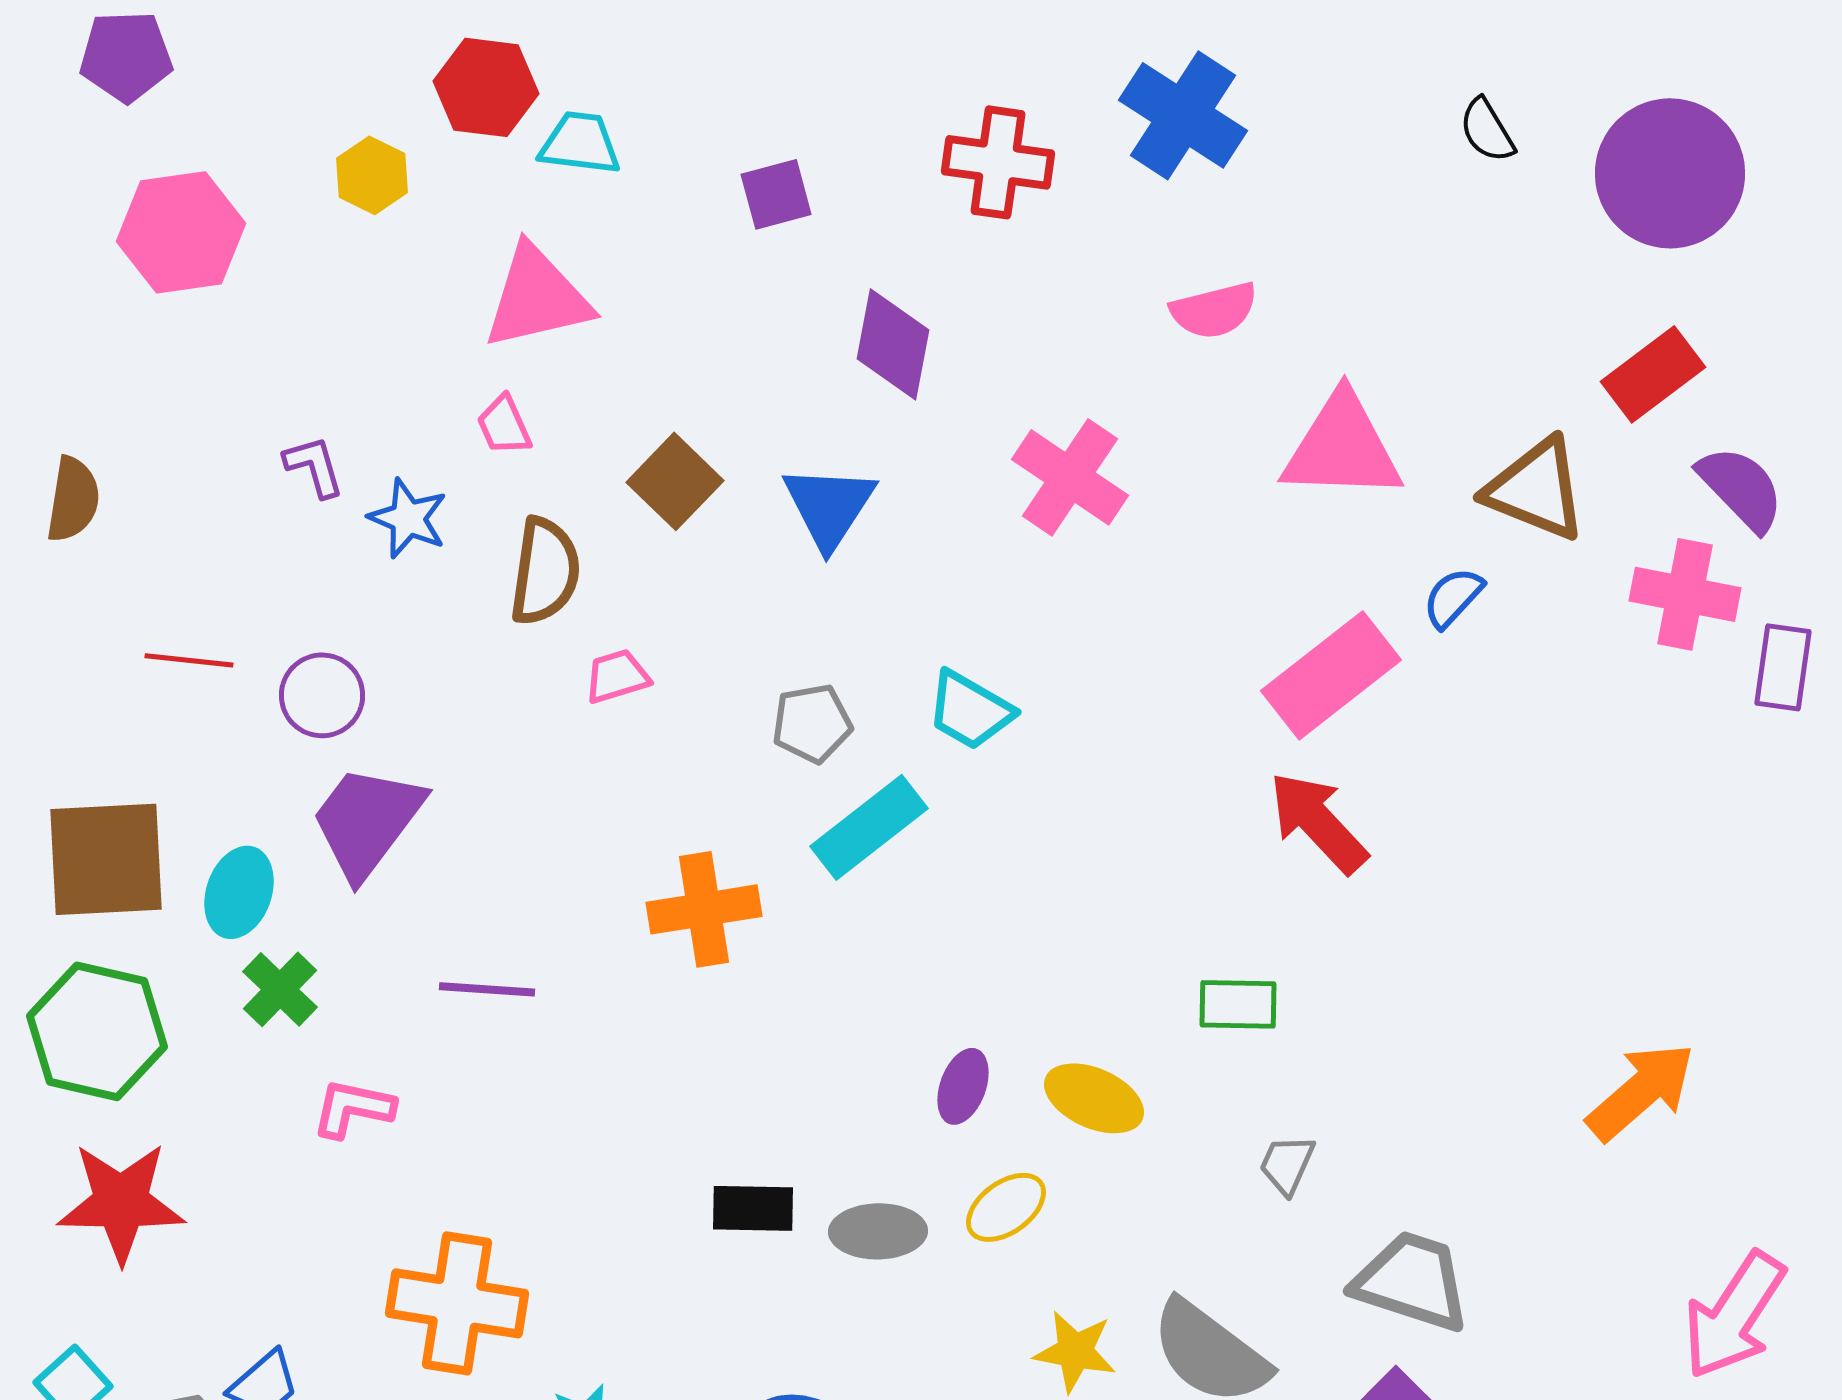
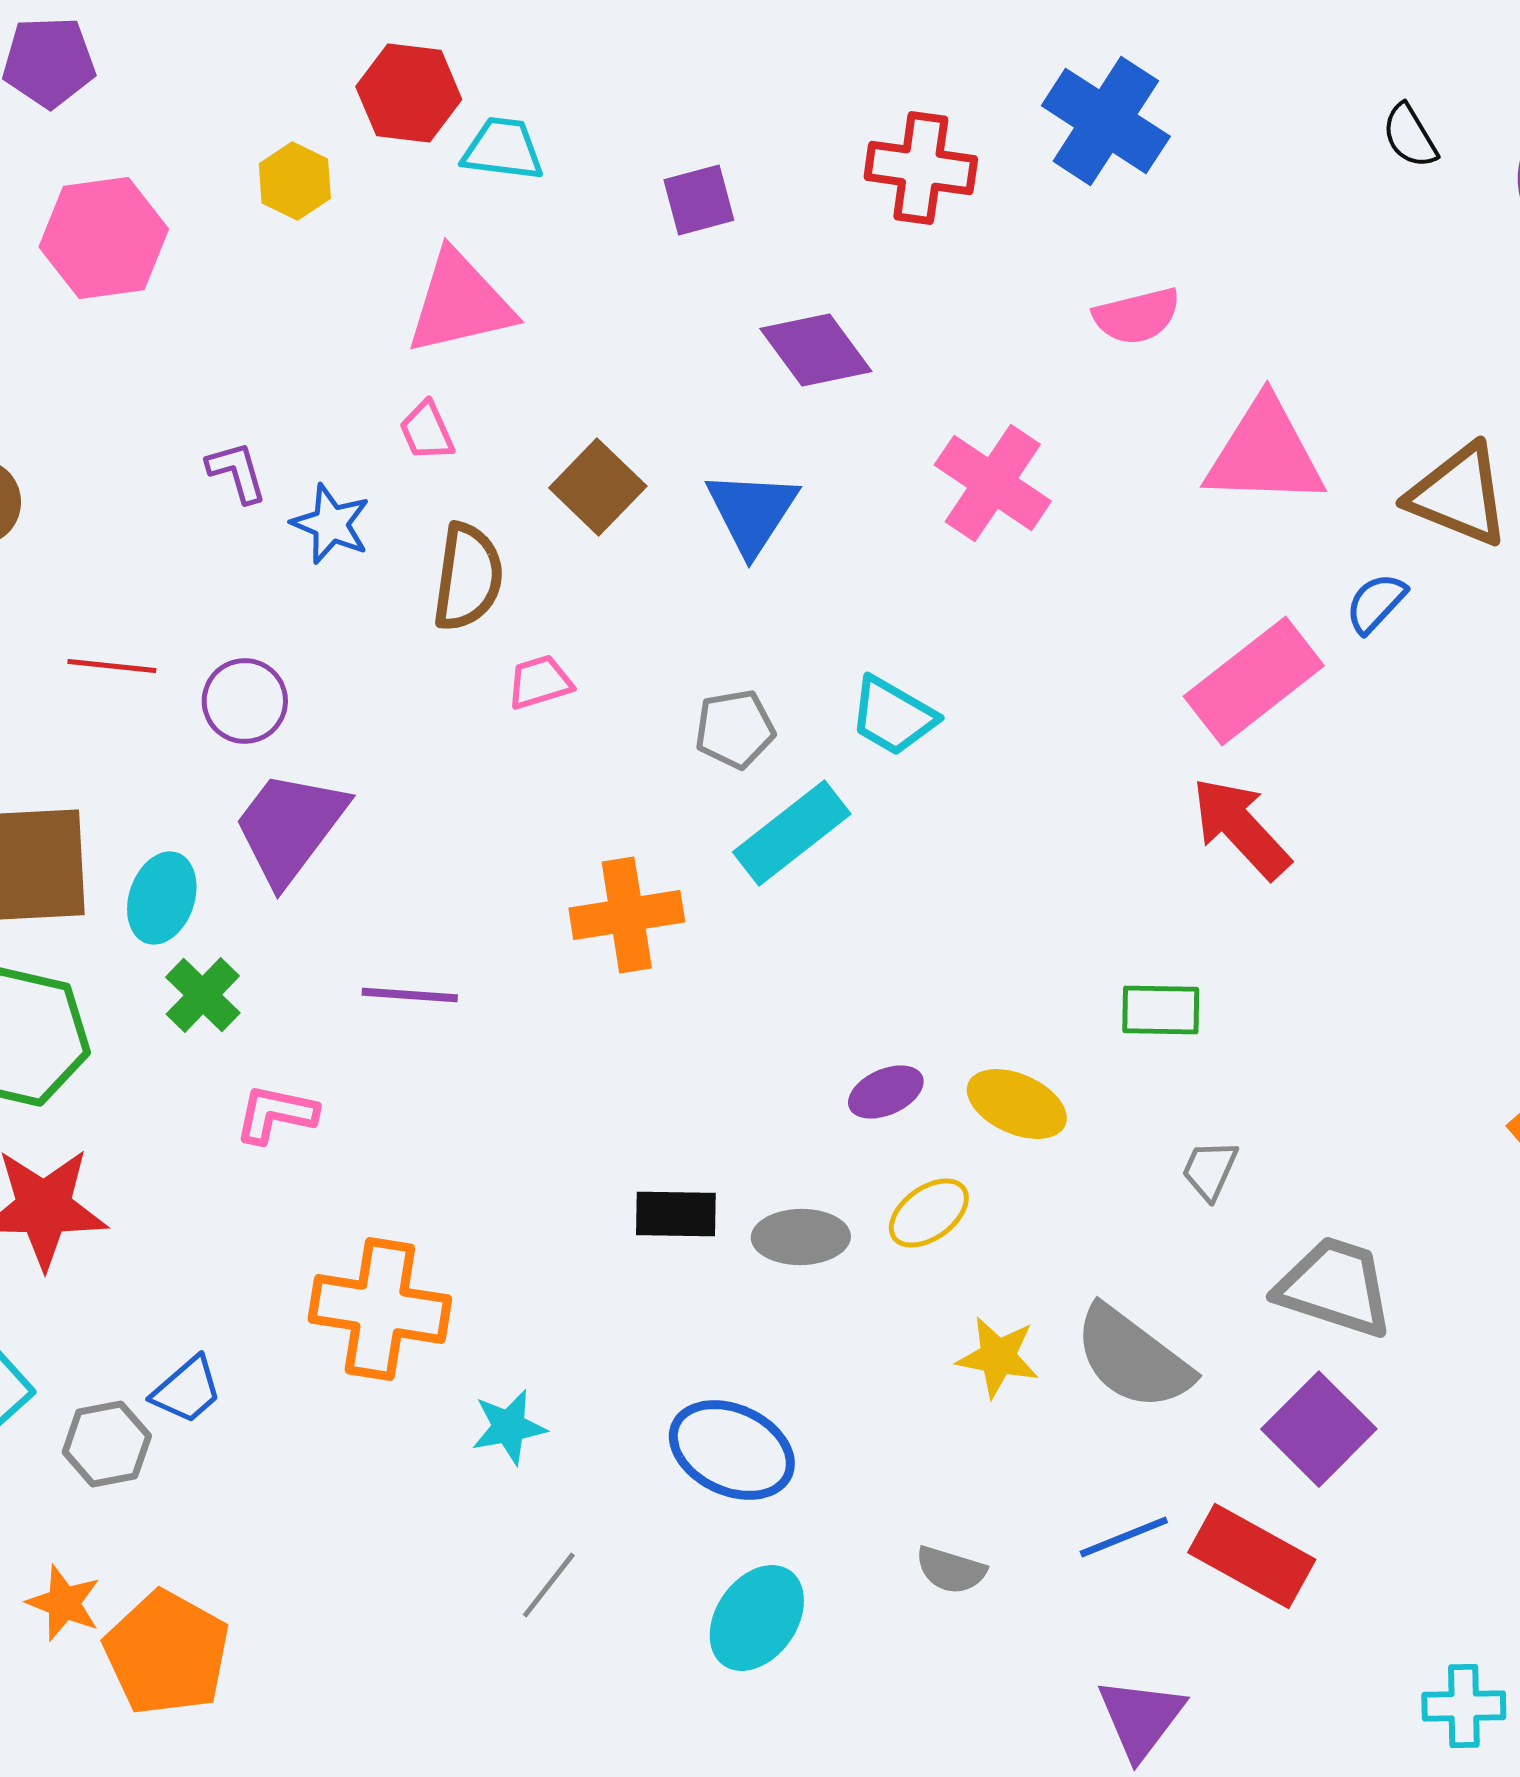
purple diamond: (893, 344) -> (816, 350), turned -47
purple ellipse: (963, 1086) -> (886, 1092), turned 46

